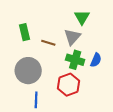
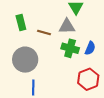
gray triangle: (72, 37) -> (67, 26), turned 48
red hexagon: (68, 85) -> (88, 79), moved

